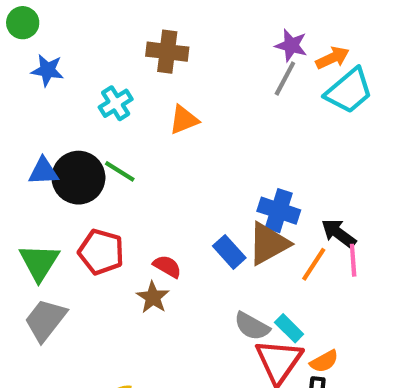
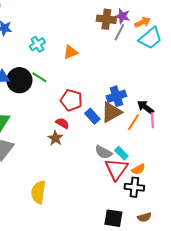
brown cross: (167, 52) -> (106, 19), moved
blue cross: (279, 211) -> (116, 96), turned -36
red pentagon: (101, 252) -> (71, 100), moved

